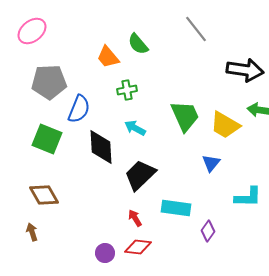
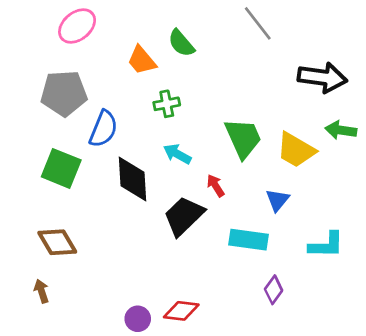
pink ellipse: (32, 31) -> (77, 26), moved
cyan rectangle: (176, 208) -> (248, 240), moved
red arrow: (135, 218) -> (216, 186), moved

